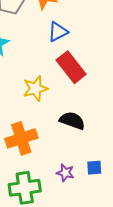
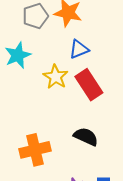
yellow star: (35, 89) -> (56, 77), moved, turned -30

